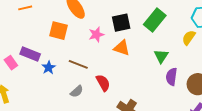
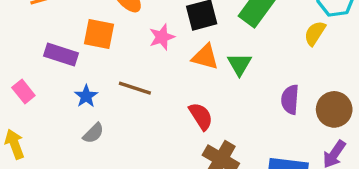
purple rectangle: (30, 54) -> (61, 54), moved
green triangle: (161, 56) -> (240, 64), moved
red semicircle: (103, 83) -> (201, 116), moved
gray semicircle: (77, 91) -> (93, 133), moved

